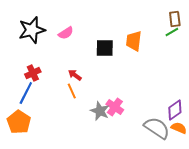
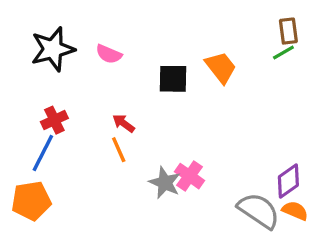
pink semicircle: (66, 33) -> (109, 54), turned 56
orange trapezoid: (134, 41) -> (221, 67), turned 135
orange pentagon: (19, 122) -> (31, 201), turned 30

